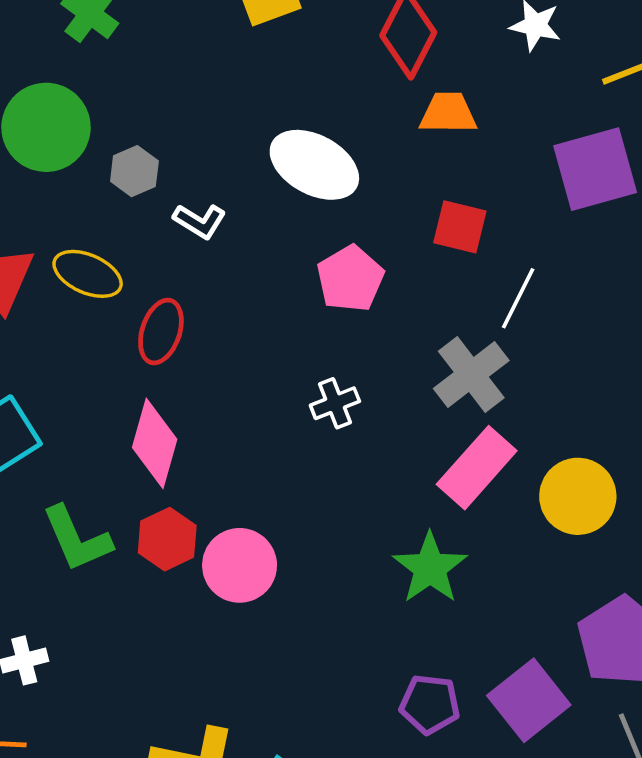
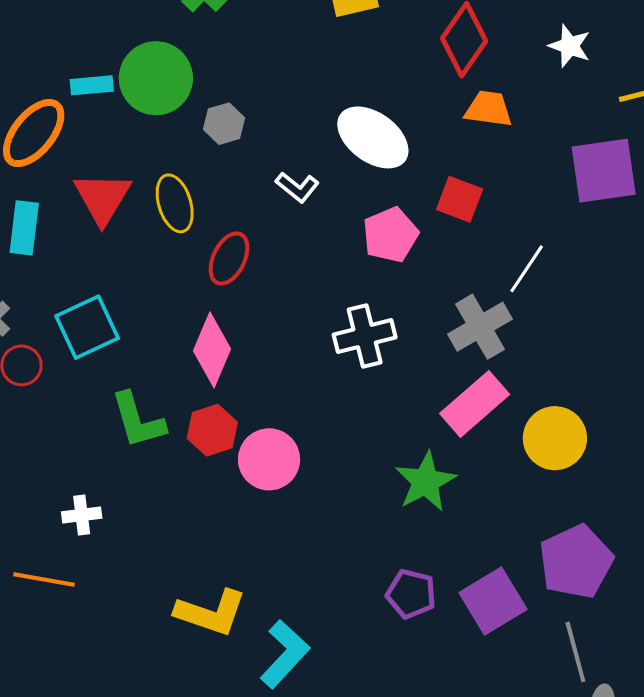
white L-shape: (200, 221) -> (297, 187), moved
red square: (460, 227) -> (460, 199), moved
yellow ellipse: (88, 274) -> (175, 203), turned 42
white cross: (335, 403) -> (365, 336), size x1.5

